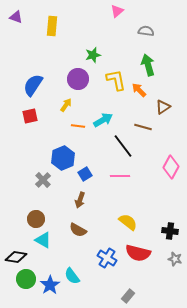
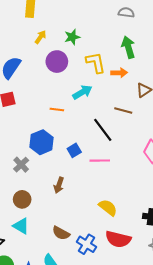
orange arrow: (139, 90) -> (119, 73), turned 133
yellow arrow: (66, 105) -> (41, 37), moved
cyan arrow: (103, 120) -> (82, 92), moved
blue square: (85, 174) -> (74, 150), moved
brown circle: (36, 219) -> (22, 199), moved
brown semicircle: (78, 230) -> (61, 233), moved

